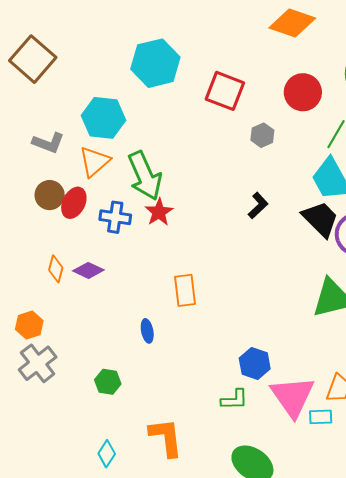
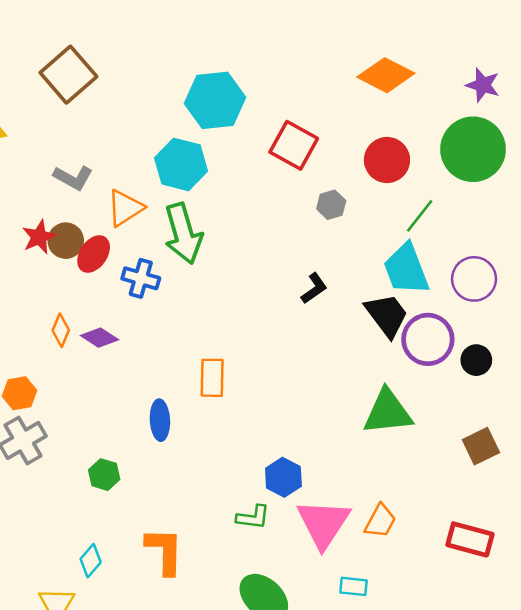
cyan hexagon: (103, 118) -> (181, 164), moved
red star: (159, 212) -> (39, 237), moved
blue ellipse: (147, 331) -> (160, 420), size x1.4
cyan rectangle: (321, 417) -> (354, 586), moved

